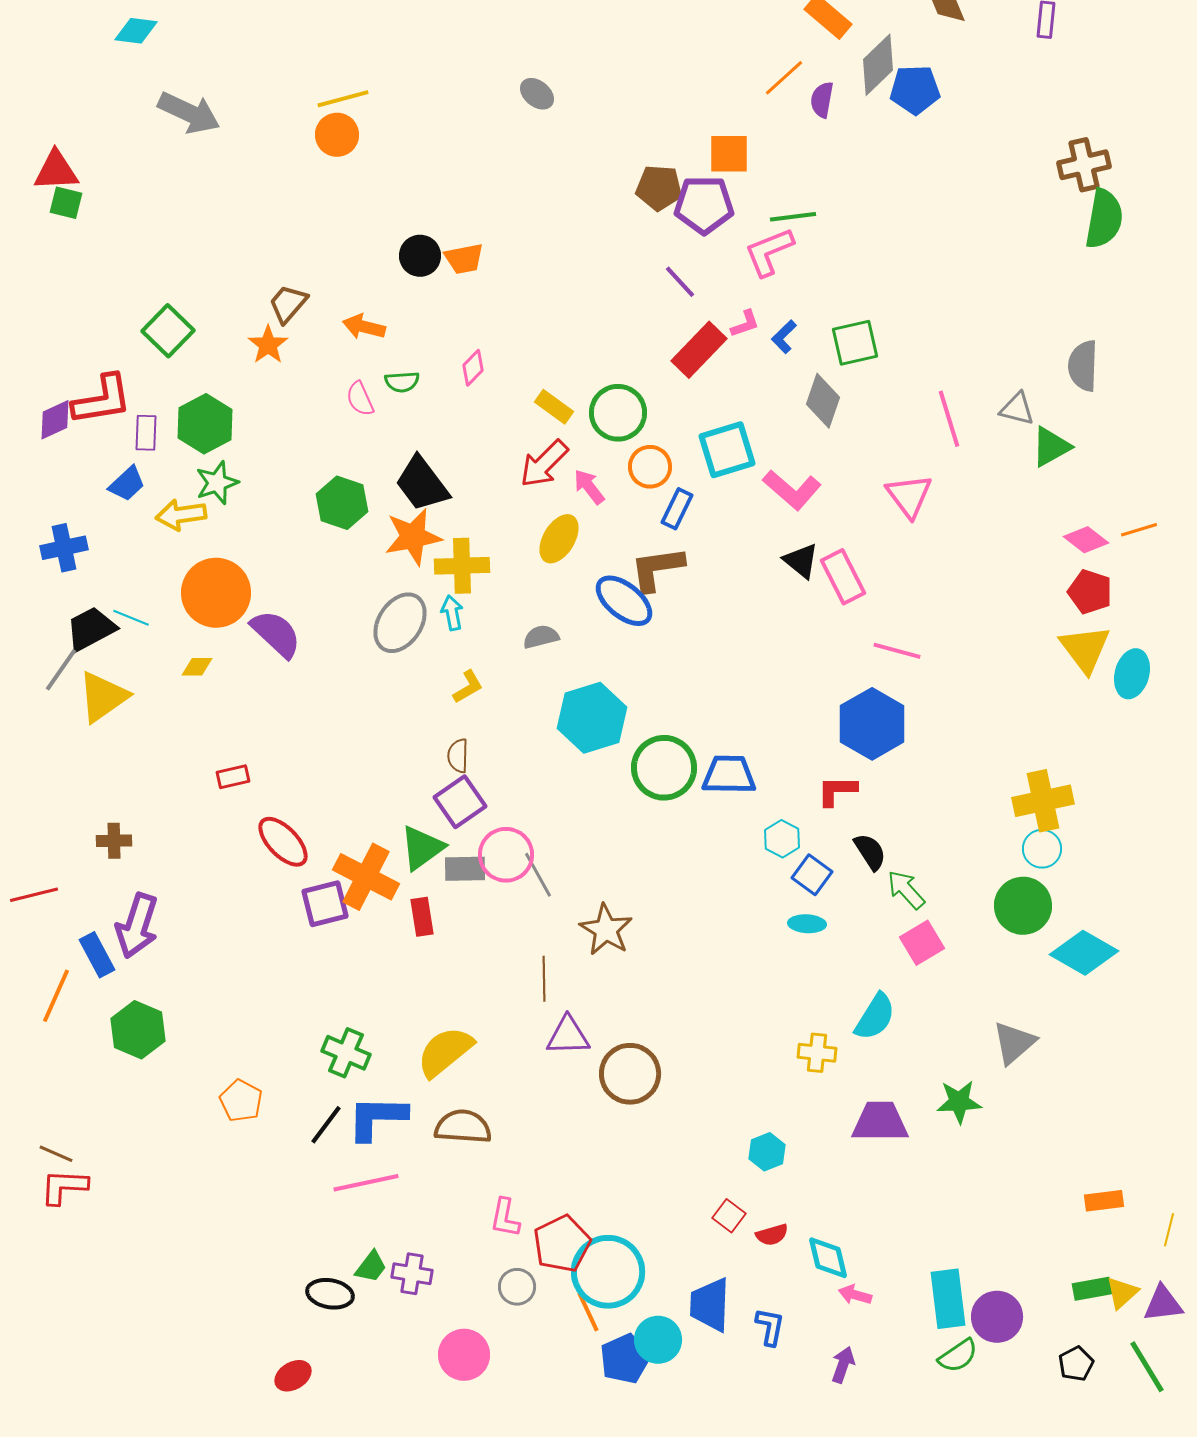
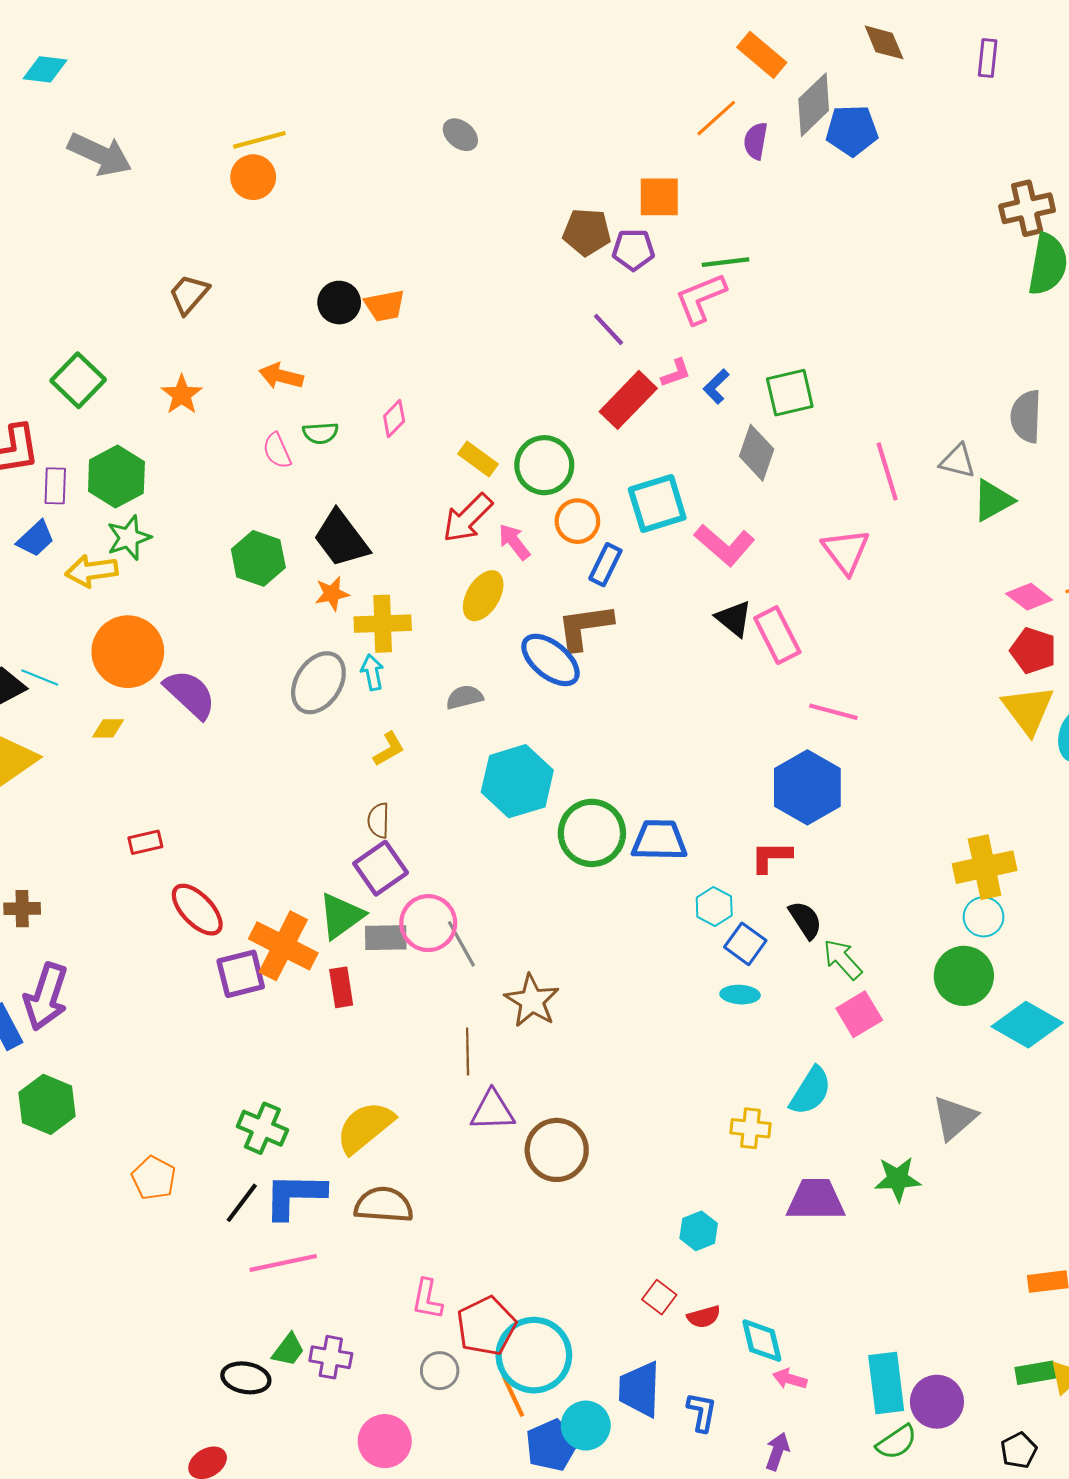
purple pentagon: (704, 205) -> (633, 250), size x0.7
brown trapezoid: (288, 304) -> (189, 294), moved
orange star: (413, 537) -> (332, 594), size x0.6

